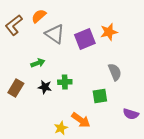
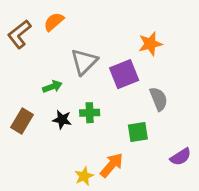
gray triangle: (55, 34) -> (84, 62), moved, turned 40
purple square: (85, 39) -> (124, 74), moved
purple semicircle: (131, 114) -> (181, 157), turned -49
orange arrow: (81, 120) -> (112, 165), turned -84

